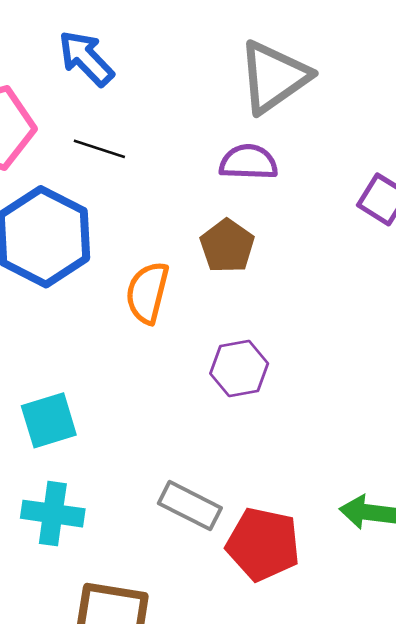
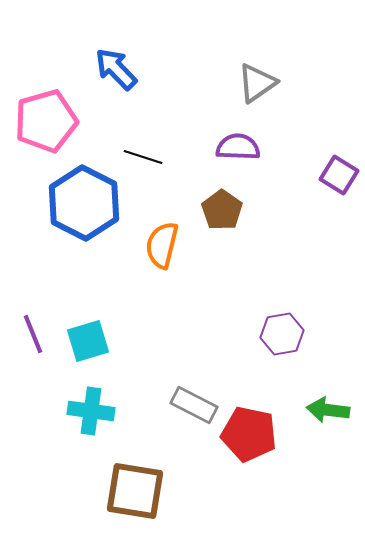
gray triangle: (274, 77) -> (257, 83), size x0.7
black line: (99, 149) -> (143, 157), moved
purple hexagon: (239, 368) -> (282, 334), moved

